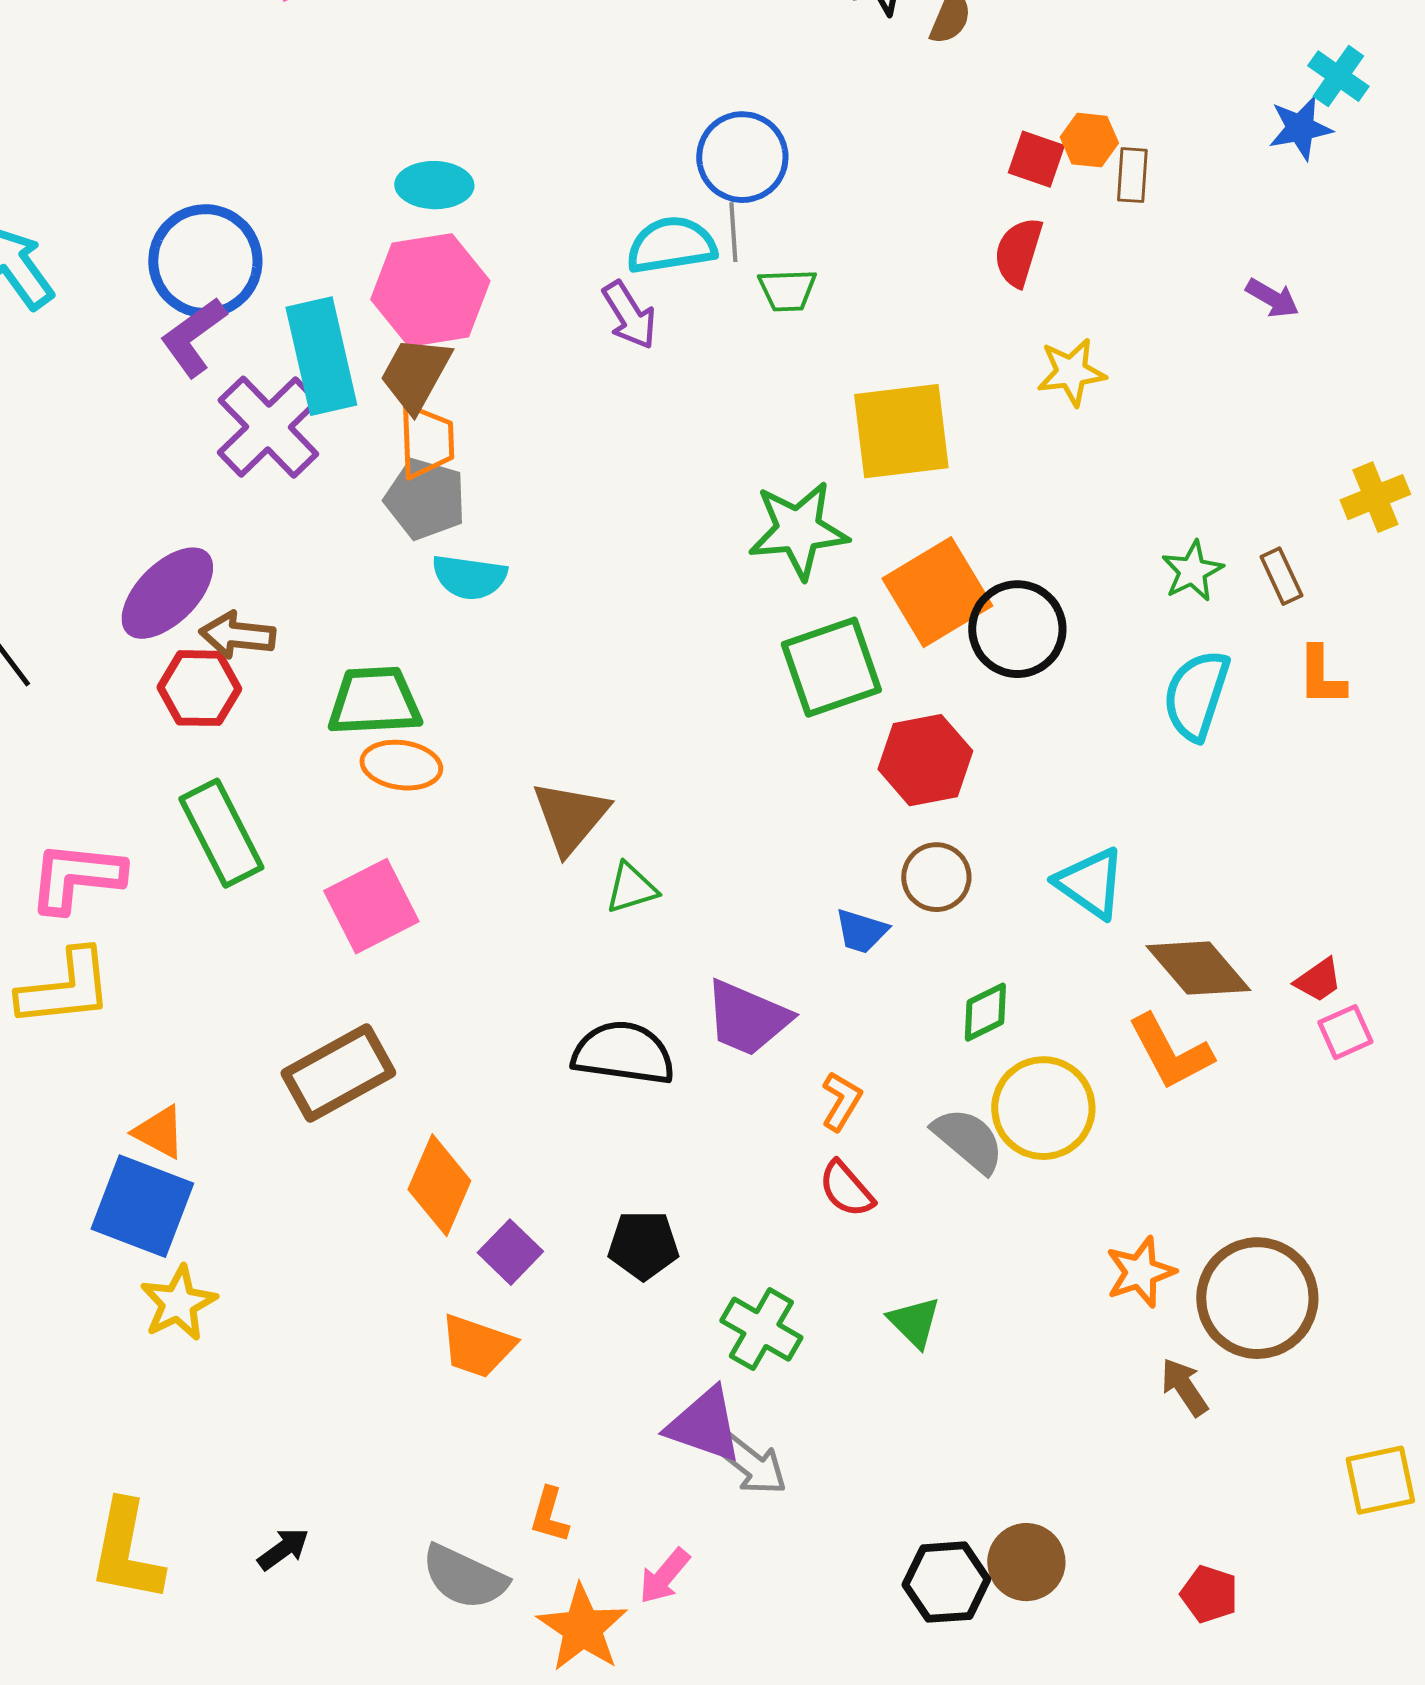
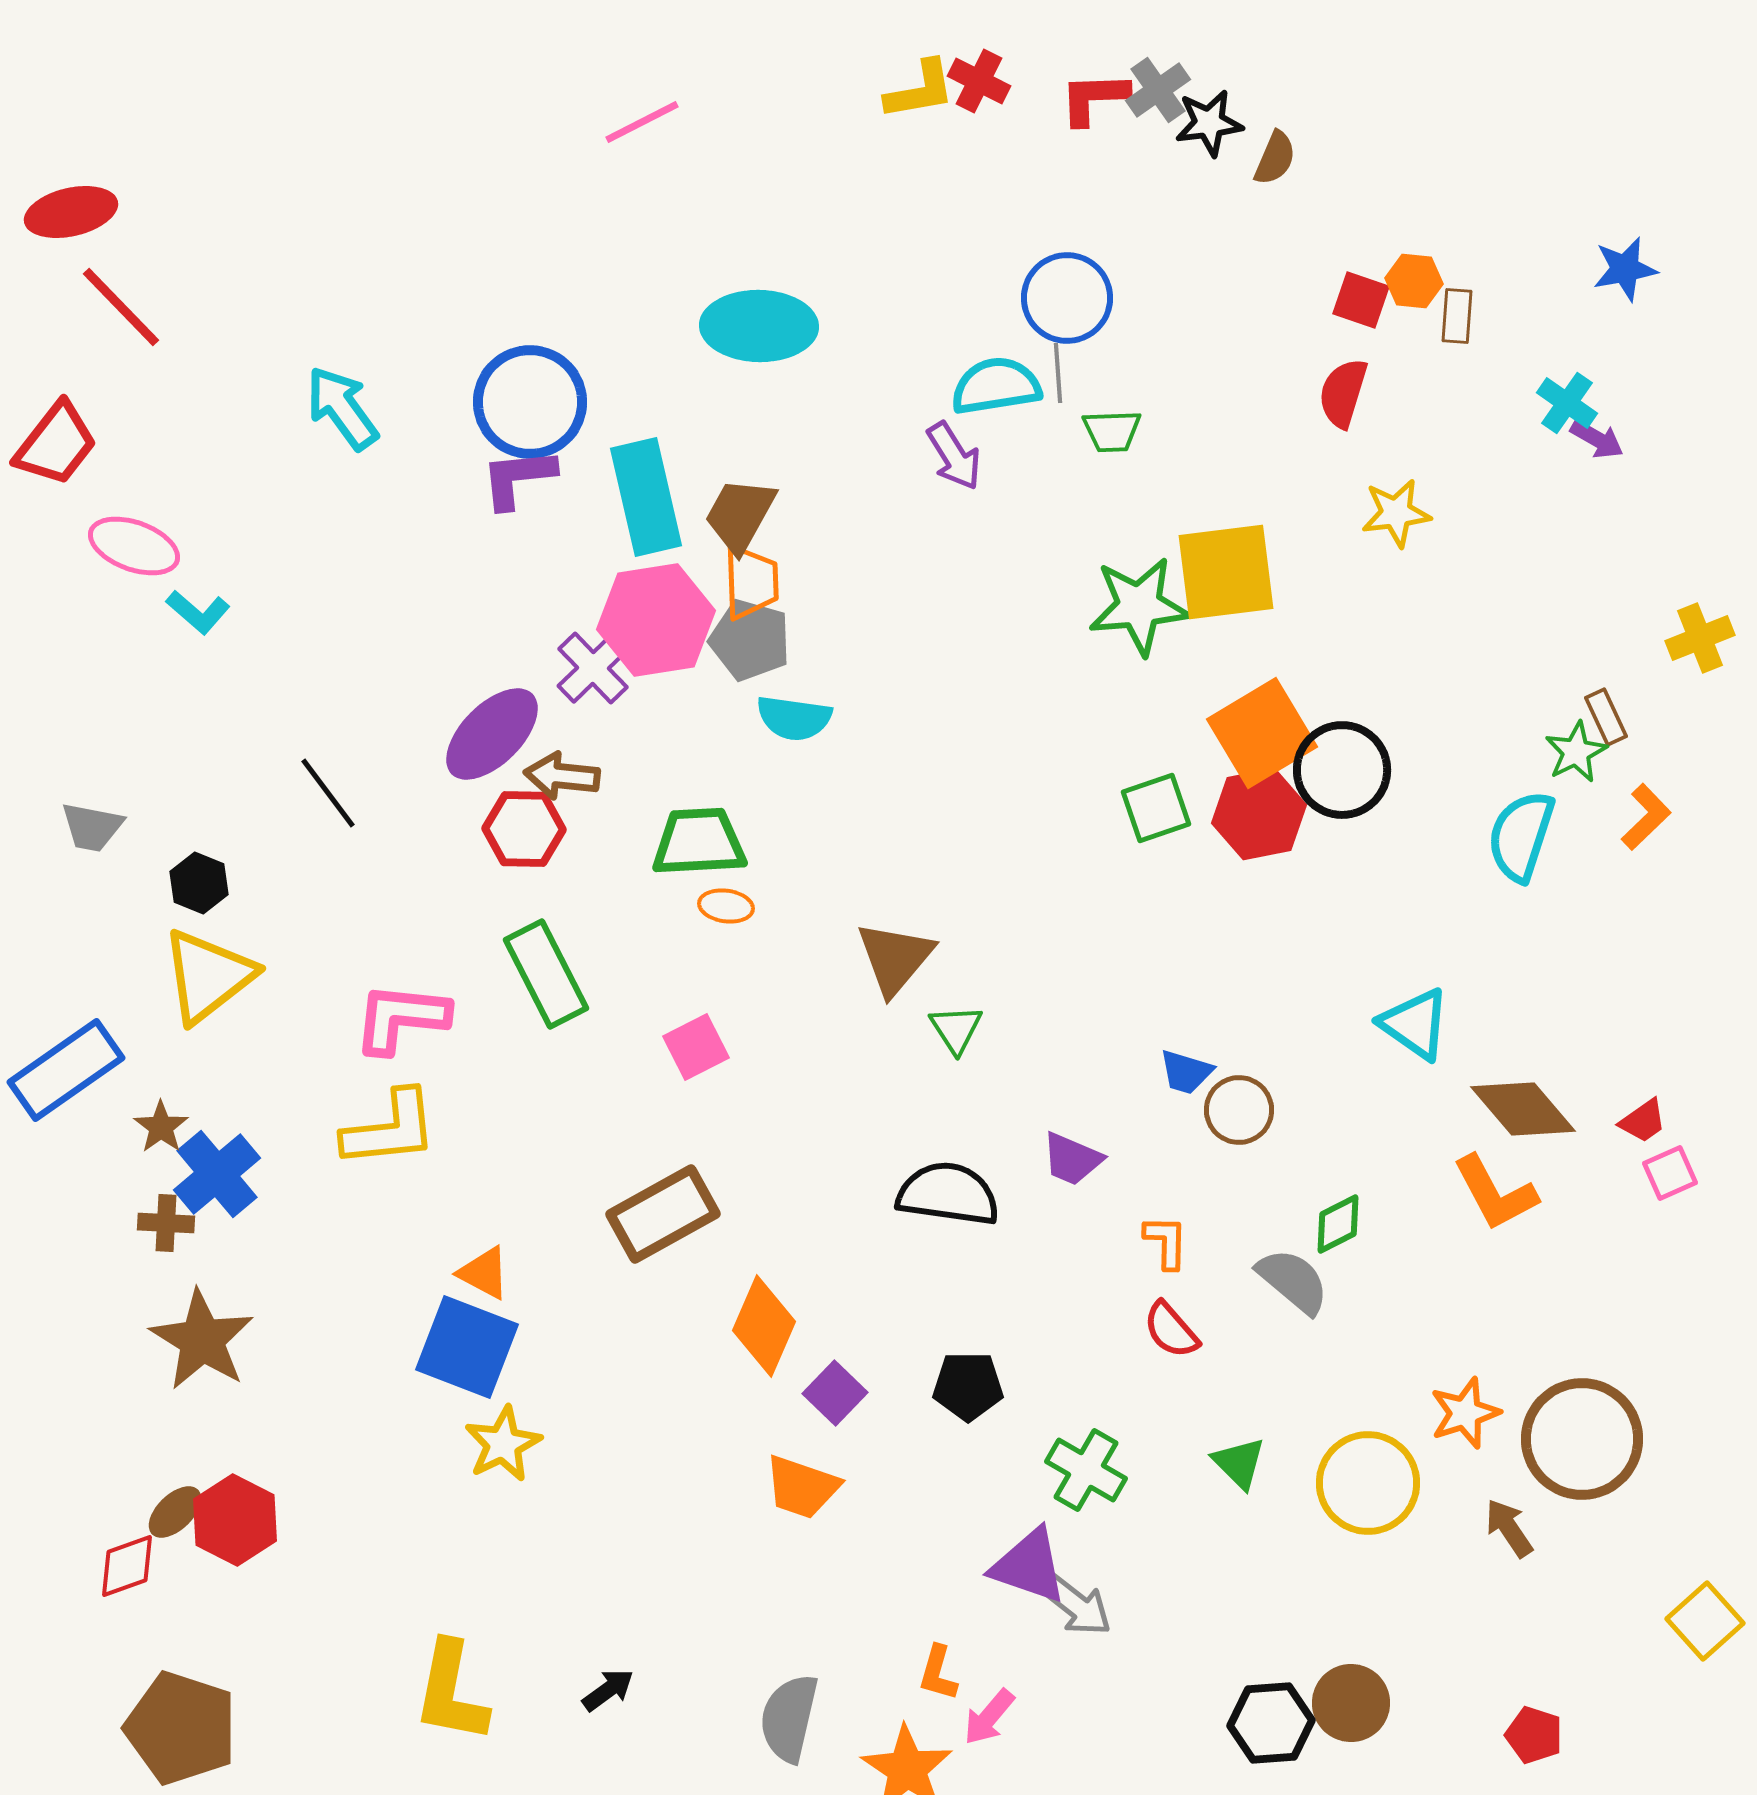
cyan cross: (1338, 76) -> (1567, 403), moved
cyan ellipse: (434, 185) -> (759, 326), size x1.5
pink hexagon: (430, 290) -> (656, 620), moved
purple L-shape: (193, 337) -> (518, 478), turned 30
purple cross: (268, 427) -> (593, 668), moved, size x0.7
green star: (798, 530) -> (1139, 606), moved
green star: (1192, 571) -> (1576, 752), moved
green square: (831, 667) -> (1156, 808), size x0.7
orange L-shape: (1321, 676) -> (1646, 817), turned -134
red hexagon: (925, 760) -> (1259, 814), moved
orange ellipse: (401, 765) -> (726, 906), size x0.7
brown circle: (936, 877) -> (1239, 1110), moved
green triangle: (631, 888) -> (956, 1029), turned -46
pink square: (371, 906) -> (696, 1047), size x0.7
green diamond: (985, 1012) -> (1338, 1224), moved
purple trapezoid: (747, 1018) -> (1072, 1159), size x0.7
orange L-shape: (841, 1101) -> (1166, 1242), turned -30
yellow circle: (1043, 1108) -> (1368, 1483), moved
yellow square: (1380, 1480) -> (1705, 1621), turned -30
orange L-shape: (549, 1515) -> (938, 1673), moved
gray semicircle: (464, 1577) -> (789, 1718), turned 78

